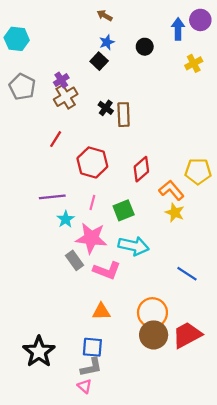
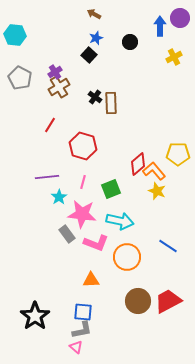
red diamond: (141, 169) -> (138, 164), moved
orange circle: (152, 313) -> (127, 257), moved

